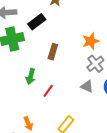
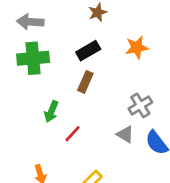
black rectangle: (37, 22) -> (88, 51), moved
orange star: (91, 41) -> (137, 47), moved

